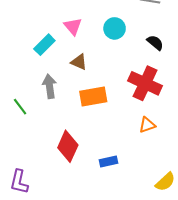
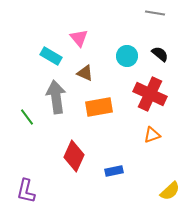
cyan circle: (115, 28) -> (127, 56), moved
cyan rectangle: (44, 45) -> (51, 56), turned 75
gray arrow: (50, 86) -> (56, 97), size x1.4

